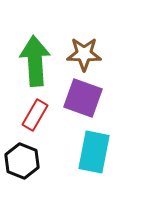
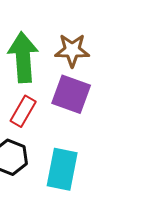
cyan rectangle: (94, 152) -> (62, 169), moved

